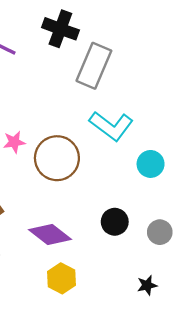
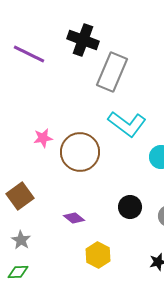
purple diamond: (50, 234) -> (74, 218), size x0.6
yellow hexagon: (62, 278) -> (98, 255), moved

